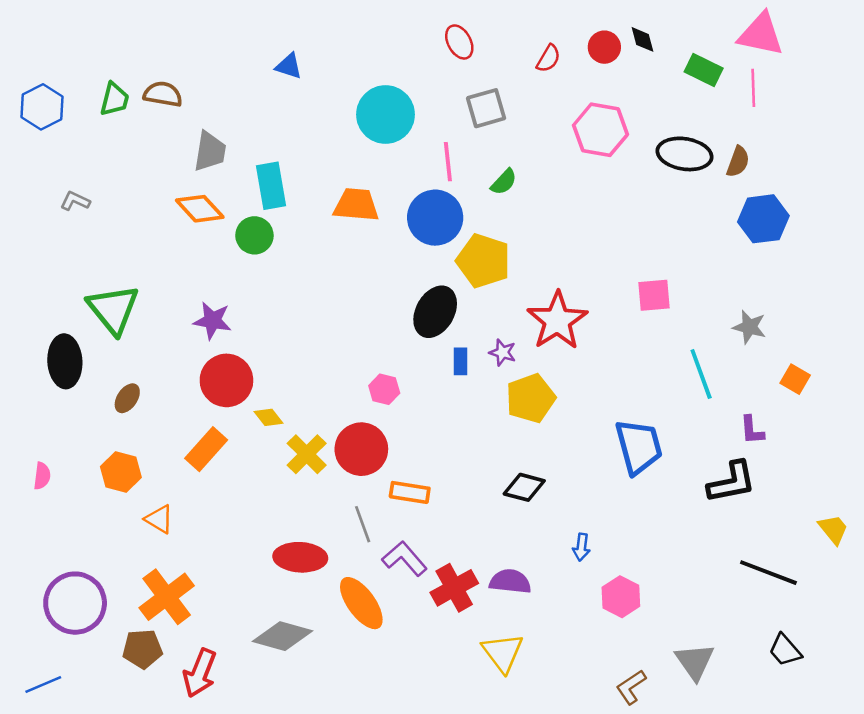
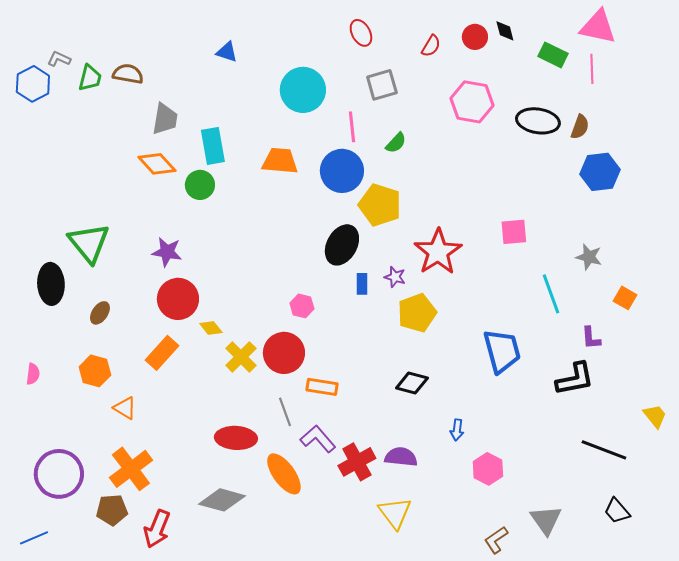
gray L-shape: (75, 201) -> (59, 59), moved

